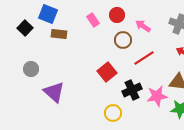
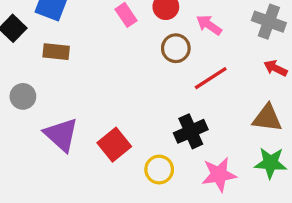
brown rectangle: (59, 34) -> (56, 52), moved
red square: (107, 72) -> (114, 145), moved
pink star: (157, 96) -> (219, 175), moved

